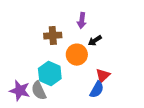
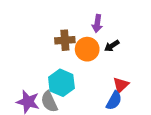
orange circle: (77, 55) -> (87, 49), moved

